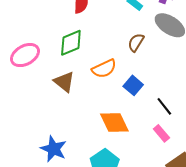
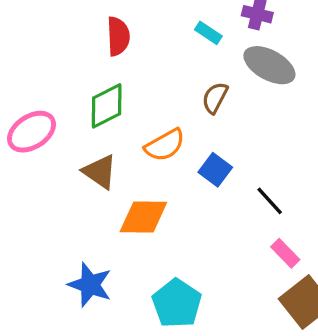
orange diamond: (114, 123) -> (143, 217), moved, turned -60
pink rectangle: (161, 133) -> (285, 253), moved

